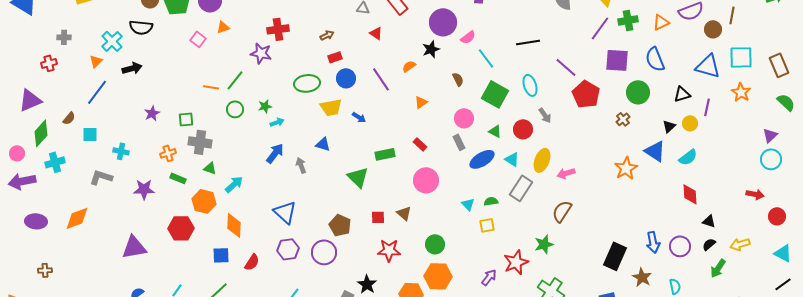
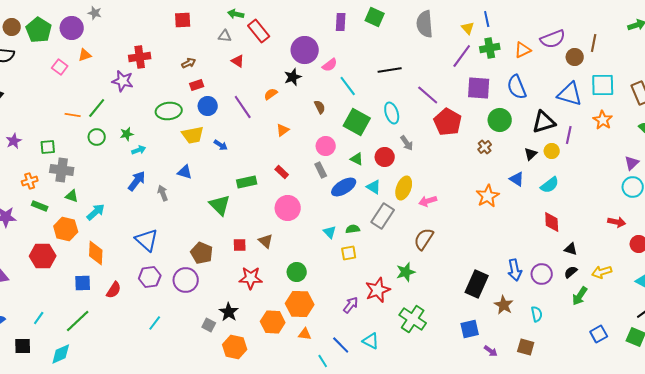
black triangle: (682, 94) -> (544, 122), size x1.4
blue triangle: (655, 151) -> (517, 179), size x0.7

